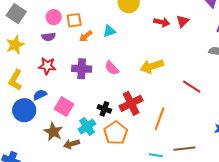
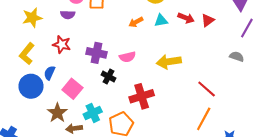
cyan triangle: (109, 31) -> (161, 21), moved
orange arrow: (86, 36) -> (136, 22), moved
pink semicircle: (112, 68) -> (127, 57), turned -70
blue semicircle: (40, 95) -> (49, 73), turned -48
black cross: (104, 109) -> (109, 77), moved
orange line: (160, 119) -> (204, 119), moved

